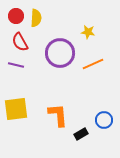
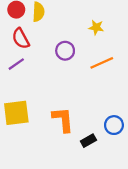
purple circle: (60, 53) -> (65, 51), size x0.6
purple line: (16, 65) -> (16, 64), turned -49

